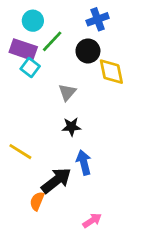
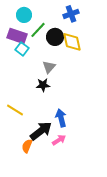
black circle: (88, 51) -> (55, 37), moved
yellow diamond: (111, 72) -> (72, 42), moved
black star: (71, 127) -> (43, 85), moved
pink arrow: (92, 220) -> (59, 140), moved

